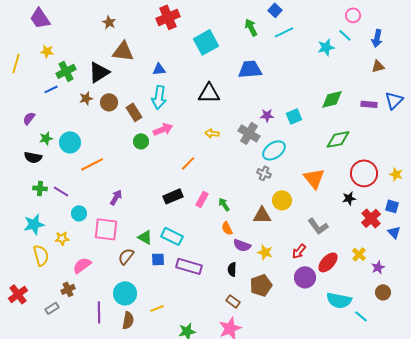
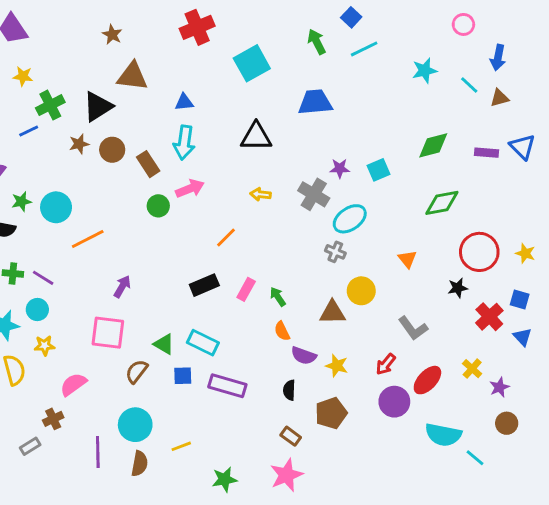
cyan line: (345, 35) -> (469, 85), moved
blue triangle: (394, 100) -> (522, 147), turned -30
orange triangle: (314, 178) -> (407, 259), size x0.6
cyan circle: (79, 213) -> (37, 310), moved

